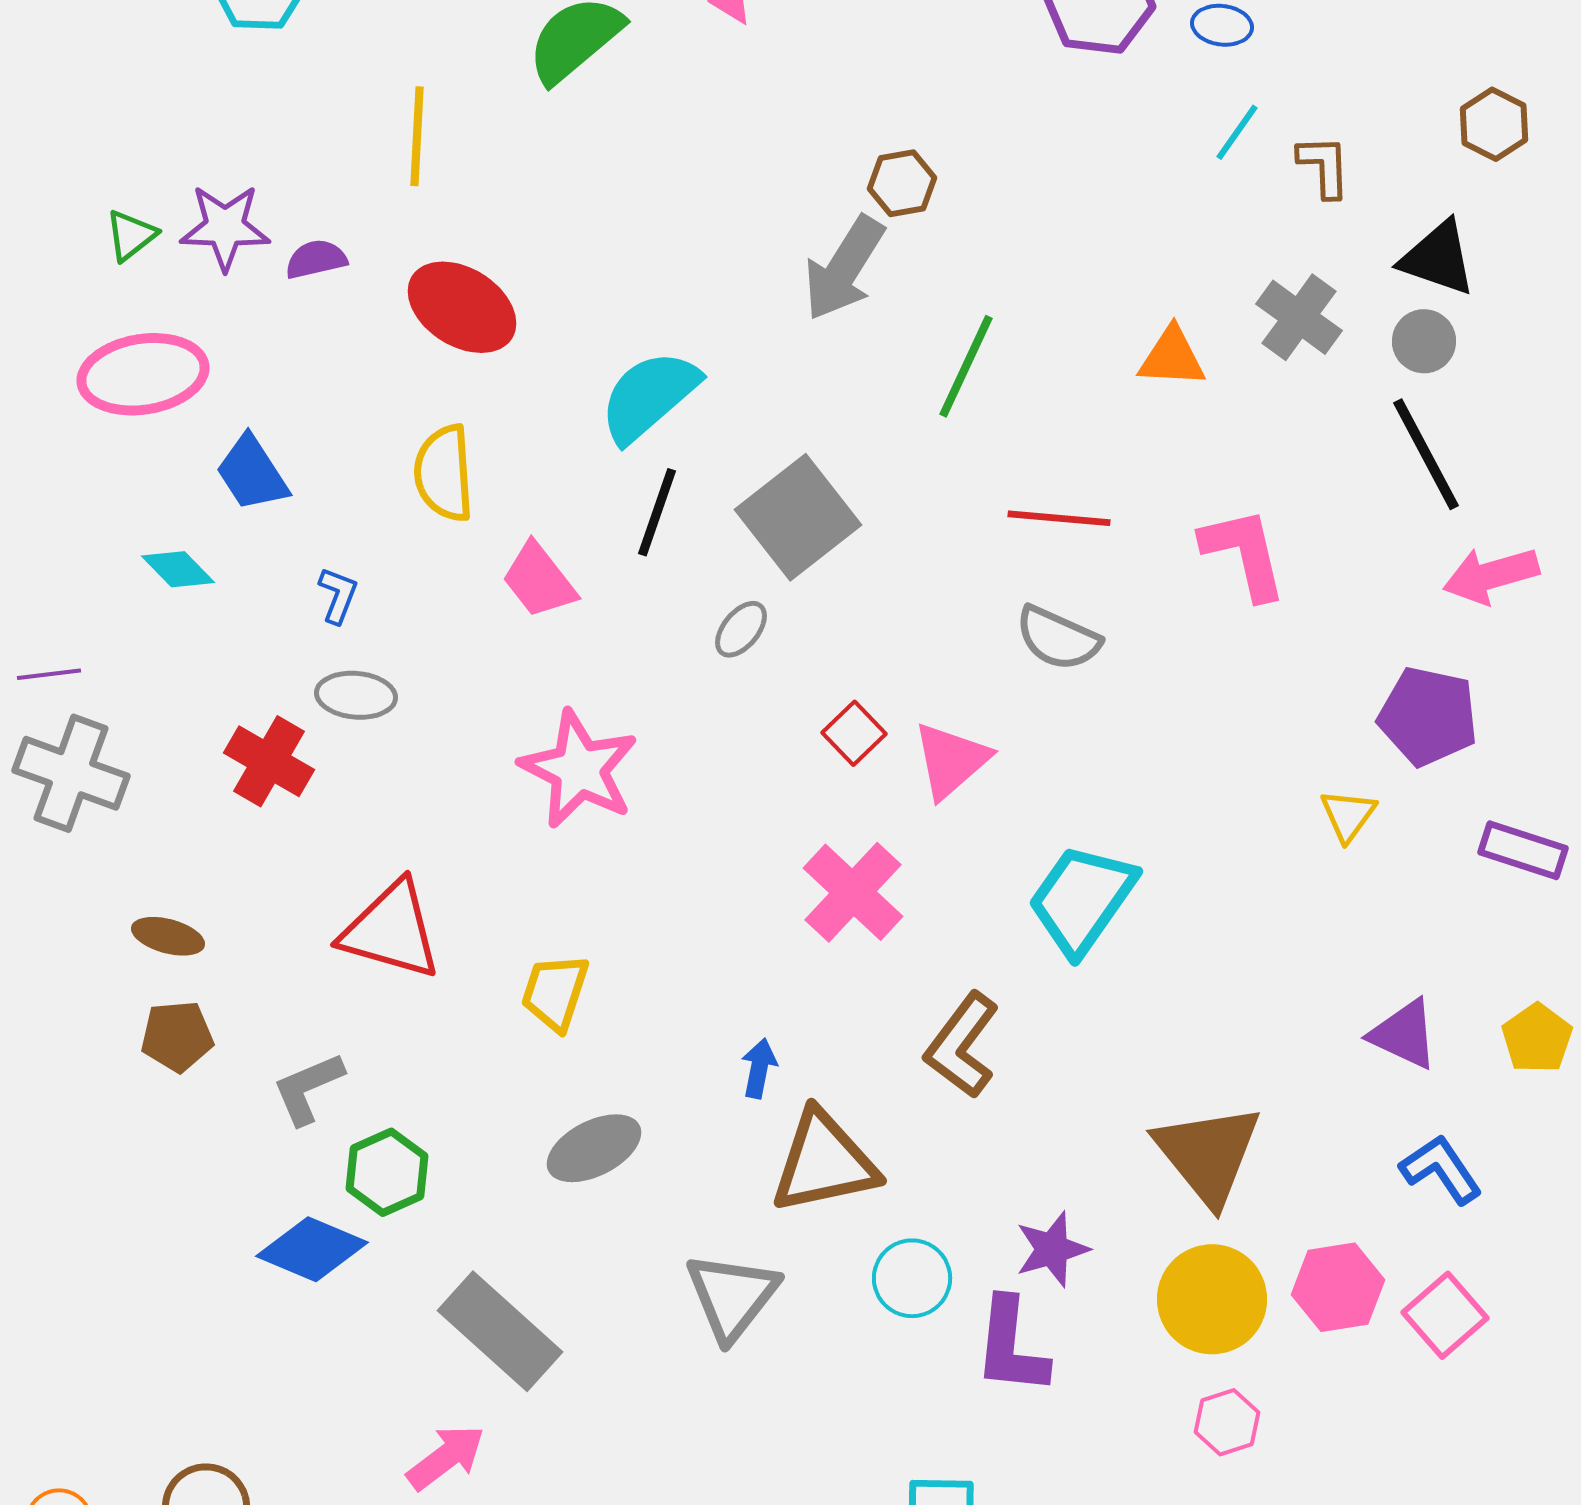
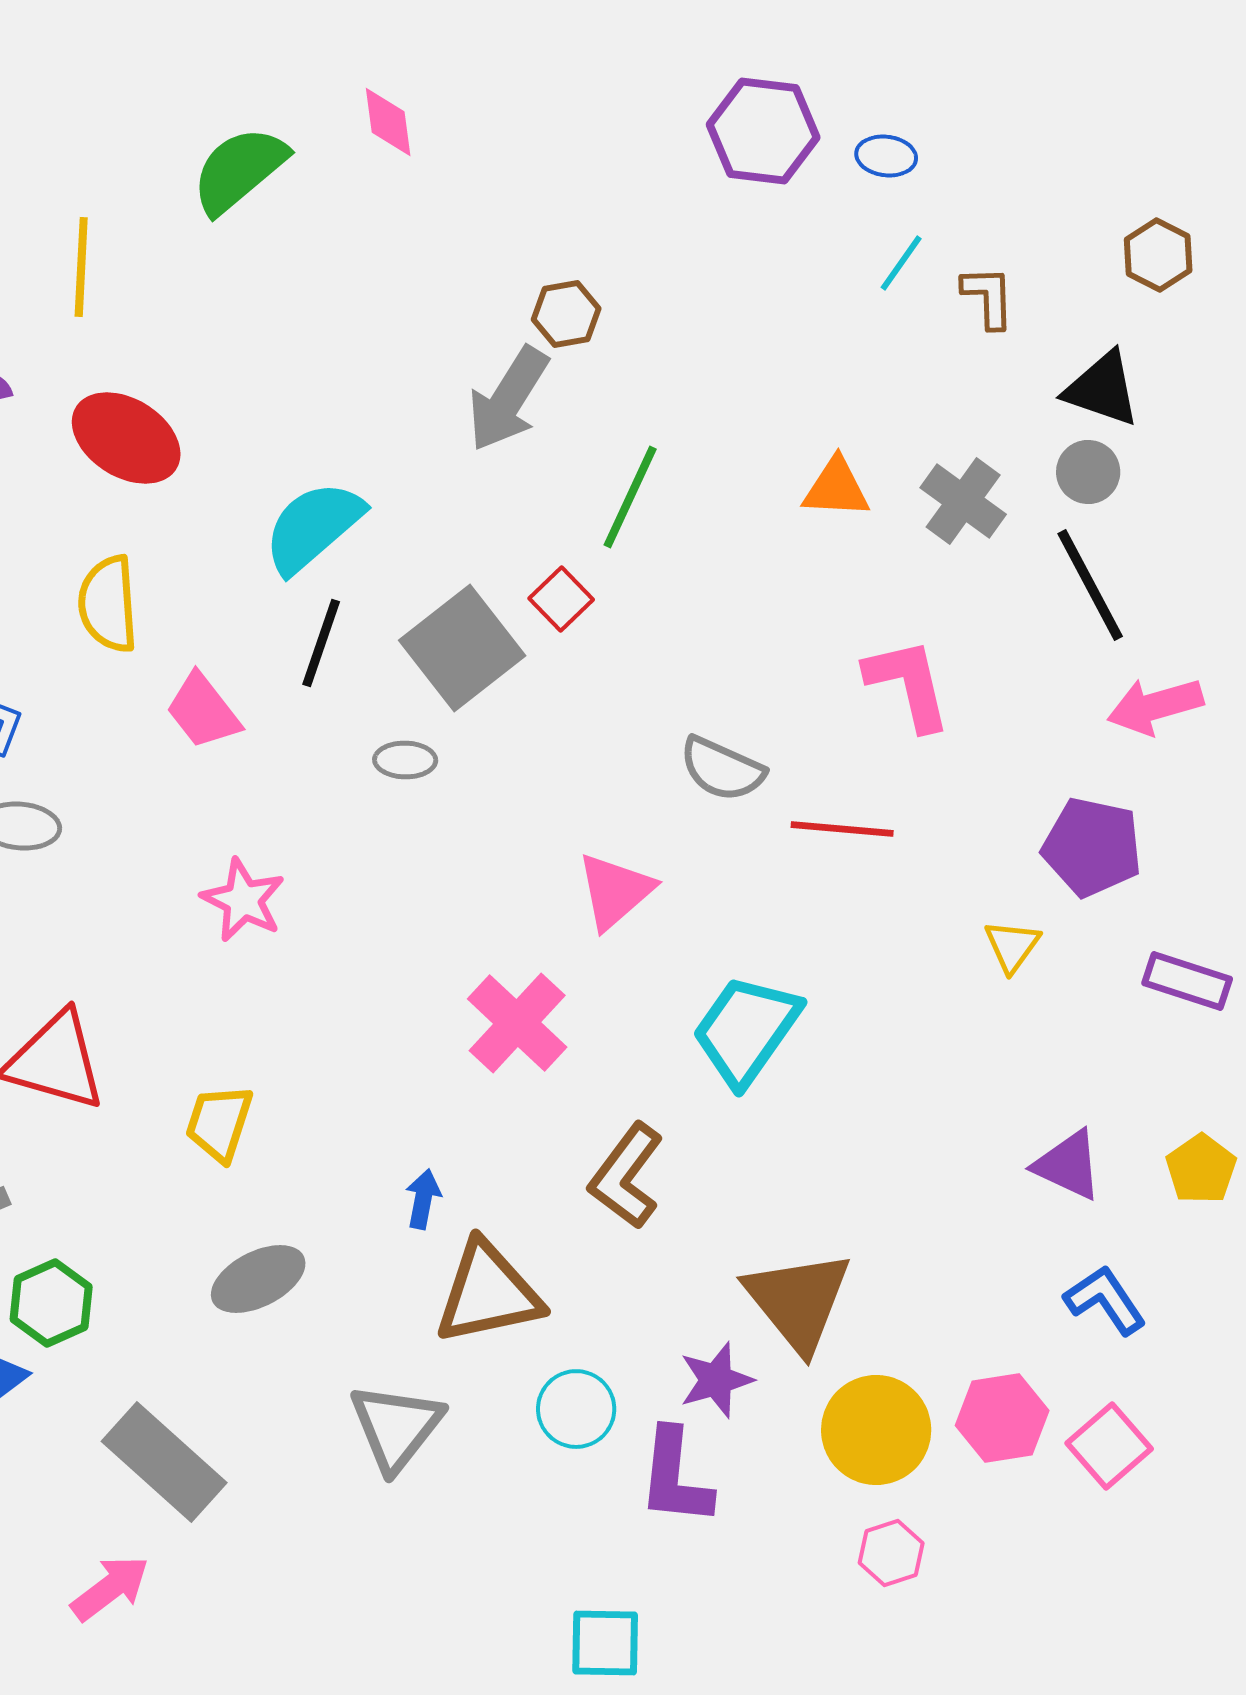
gray cross: (1299, 317) -> (963, 501), moved
red line: (1059, 518) -> (842, 829), moved
gray ellipse: (741, 629) -> (405, 760), turned 52
red square: (854, 733) -> (561, 599), moved
pink star: (579, 769) -> (243, 900), size x0.7
brown triangle: (1208, 1154) -> (798, 1301), moved

